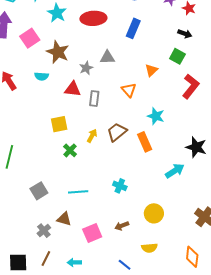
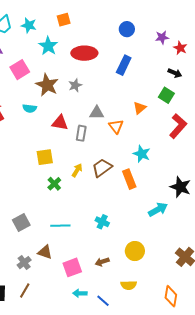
gray triangle: (107, 57) -> (97, 113), moved
gray star: (86, 68) -> (75, 85), moved
cyan arrow: (74, 262) -> (80, 293), moved

